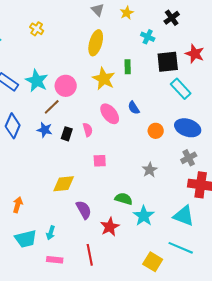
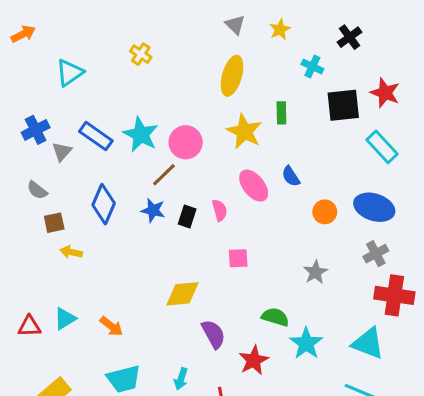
cyan rectangle: (181, 89) -> (382, 147), moved
orange arrow: (18, 205) -> (111, 326), turned 112
cyan arrow: (51, 233) -> (181, 379), moved

